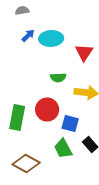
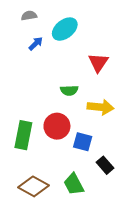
cyan ellipse: (51, 38) -> (65, 29), moved, turned -35
green trapezoid: (63, 148) -> (74, 184), moved

